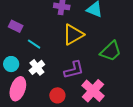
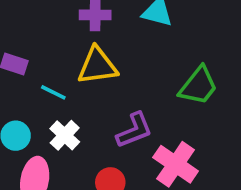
yellow triangle: (73, 35) -> (97, 66), moved, turned 30

